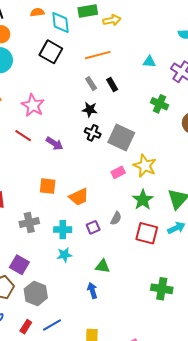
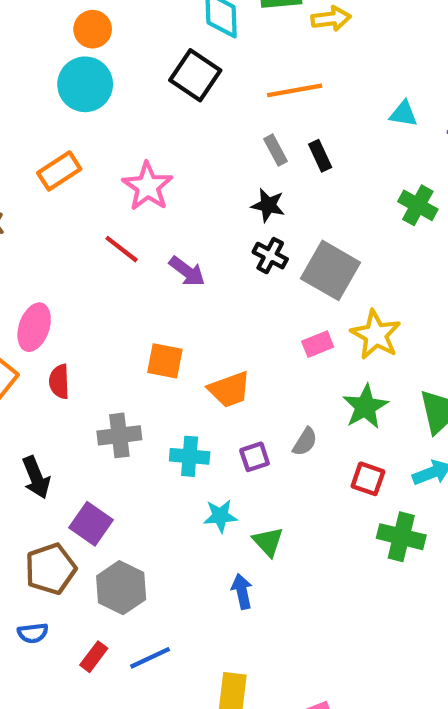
red square: (147, 233) -> (368, 479), size x0.7
cyan star: (64, 255) -> (220, 516), moved
green triangle: (103, 266) -> (268, 542), turned 35
green cross: (162, 289) -> (401, 537), moved

